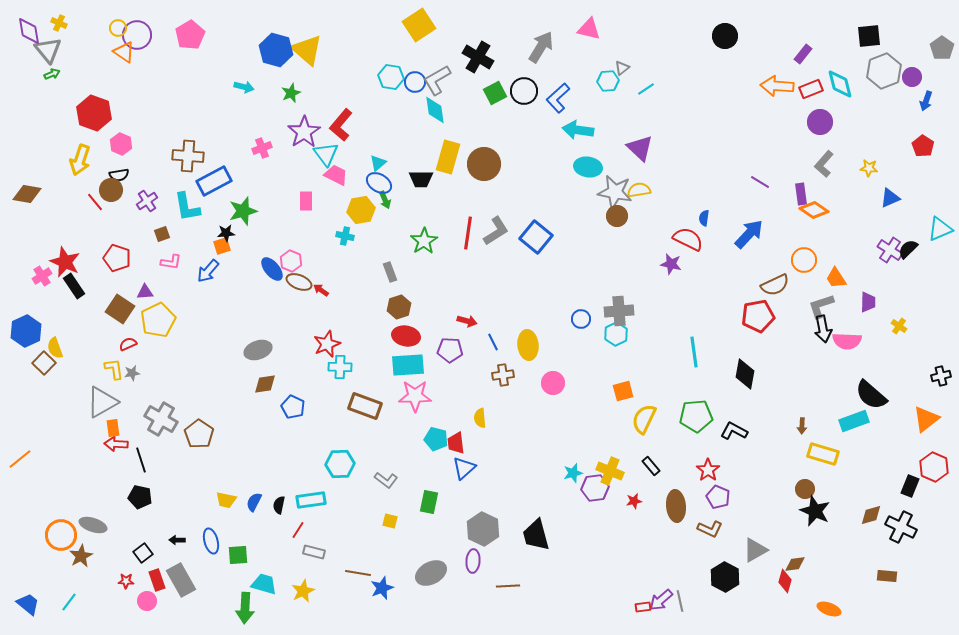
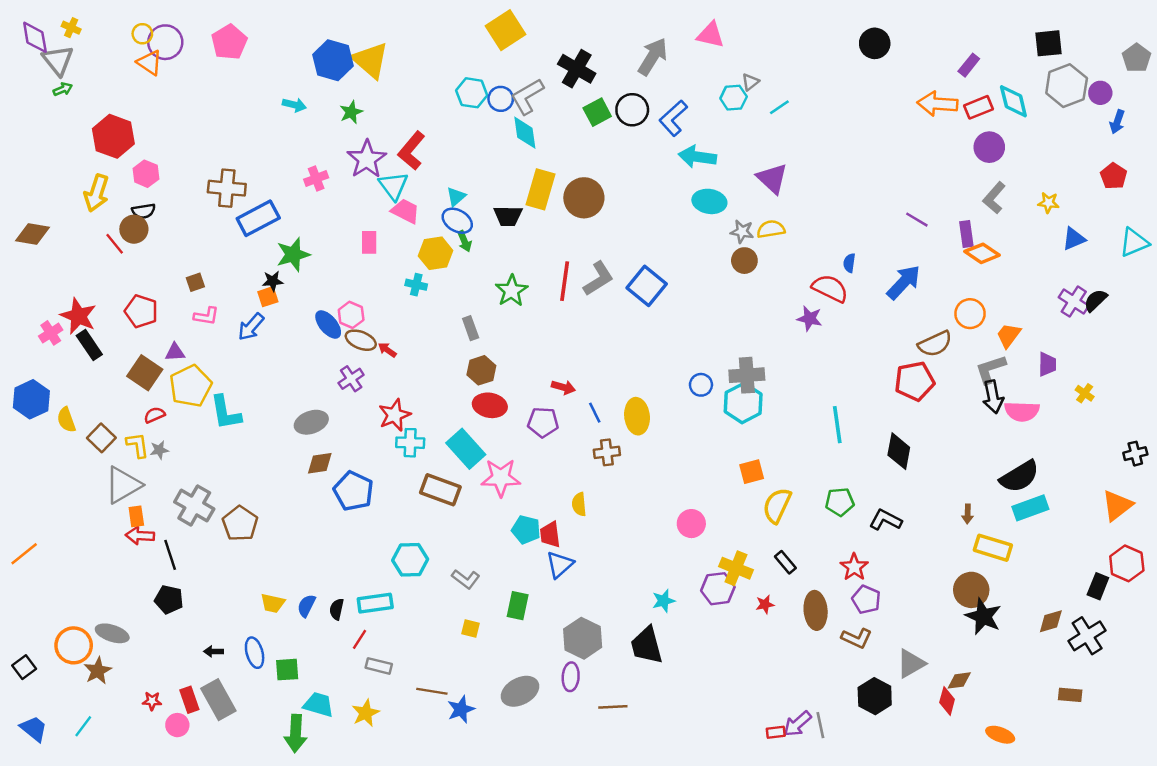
gray star: (615, 192) -> (742, 232), size x0.6
purple cross: (147, 201) -> (351, 379), moved
cyan L-shape: (187, 207) -> (226, 413), moved
cyan triangle: (940, 229) -> (1134, 242), moved
orange trapezoid: (836, 278) -> (1009, 335), turned 70
cyan hexagon: (616, 334) -> (743, 403), size x1.4
brown square: (44, 363) -> (101, 438), moved
cyan rectangle: (408, 365) -> (466, 449), moved, turned 52
pink circle: (553, 383) -> (691, 524), moved
black semicircle: (871, 395) -> (1019, 477), moved, turned -72
blue pentagon: (293, 407) -> (353, 491), size x1.4
green pentagon: (696, 416) -> (840, 502), size x0.7
cyan star: (573, 473) -> (664, 601), moved
brown circle: (805, 489) -> (971, 590), size x1.5
black cross: (901, 527) -> (1087, 636), turned 32
black square: (143, 553) -> (24, 667), moved

